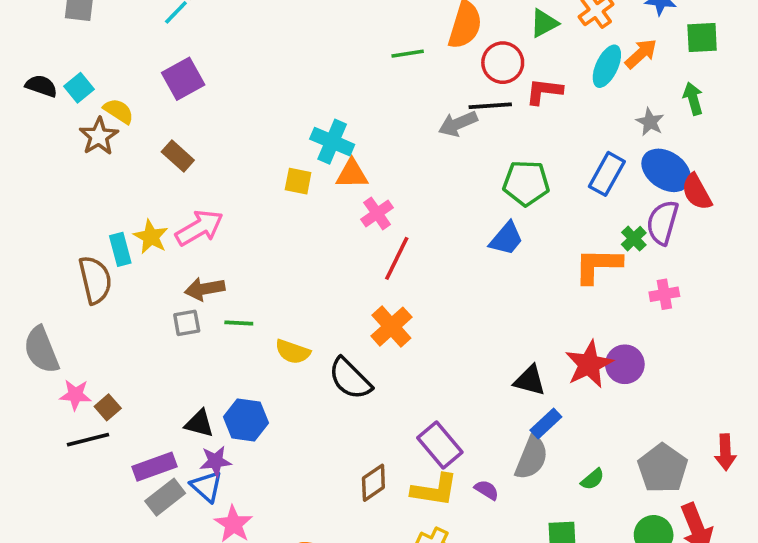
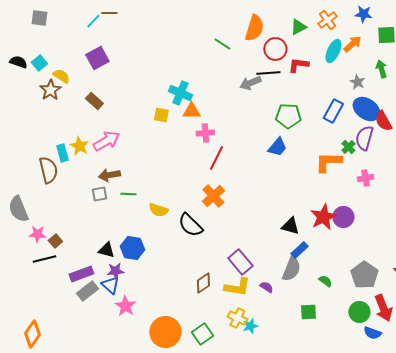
green line: (408, 54) -> (222, 44), turned 42
pink cross: (377, 213) -> (205, 133), turned 30
green semicircle: (593, 479) -> (325, 281), turned -104

